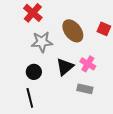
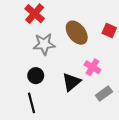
black triangle: (65, 67) -> (71, 82), moved
gray rectangle: (85, 89) -> (104, 93), moved, turned -49

